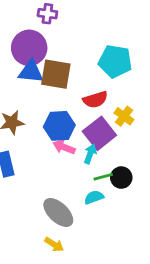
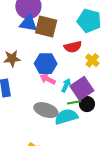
purple square: (99, 133) -> (82, 88), moved
cyan semicircle: (94, 197) -> (66, 117), size x1.6
gray ellipse: (58, 212) -> (46, 110), moved, turned -30

